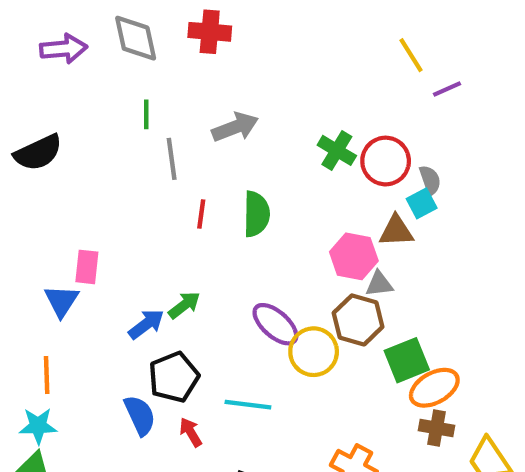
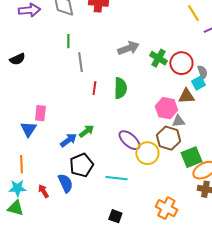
gray arrow: (235, 127) -> (128, 48), moved
black semicircle: (38, 153) -> (17, 59), size x0.7
red arrow: (191, 432) -> (43, 191), moved

